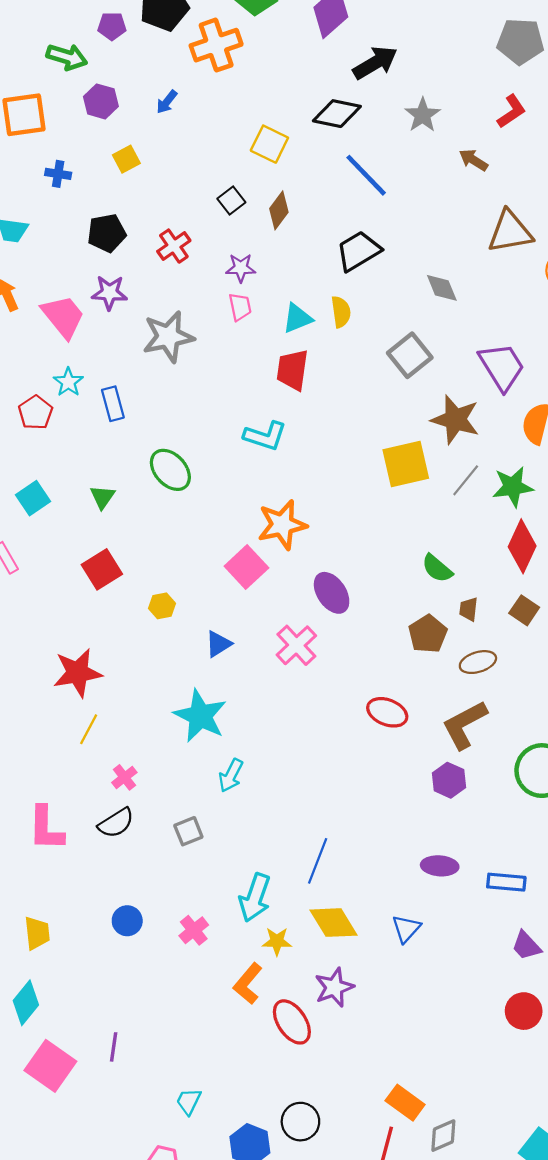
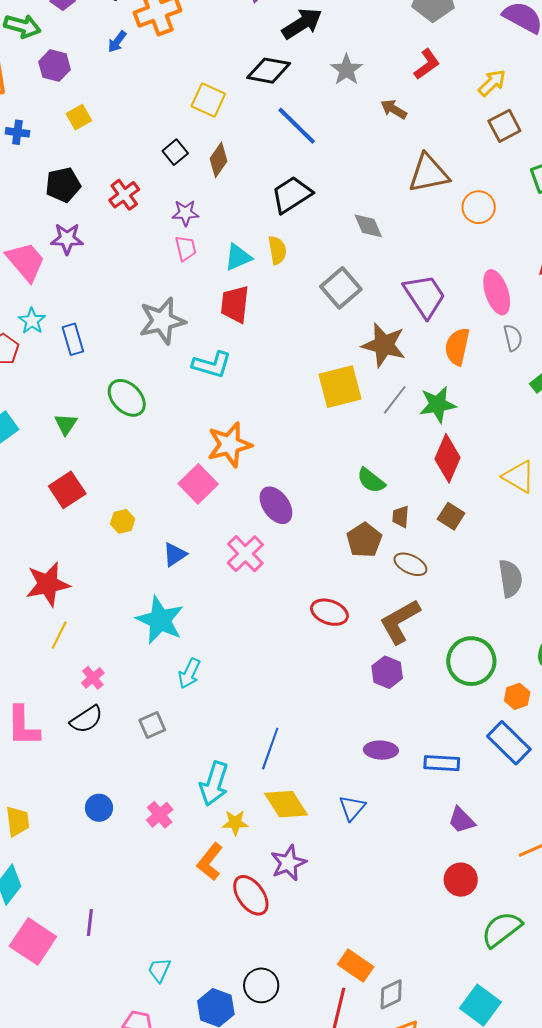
blue arrow: (167, 102) -> (117, 42), moved
gray star: (168, 337) -> (162, 321), moved
brown ellipse: (478, 662) -> (410, 564), turned 44

